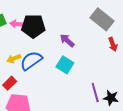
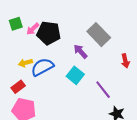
gray rectangle: (102, 19) -> (99, 35), moved
pink arrow: (17, 24) -> (33, 29), turned -56
purple line: (95, 93) -> (103, 90), moved, turned -30

